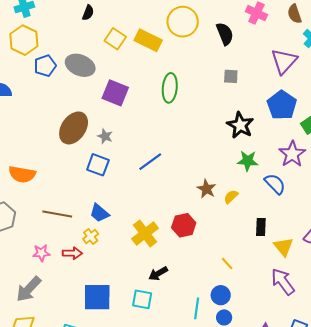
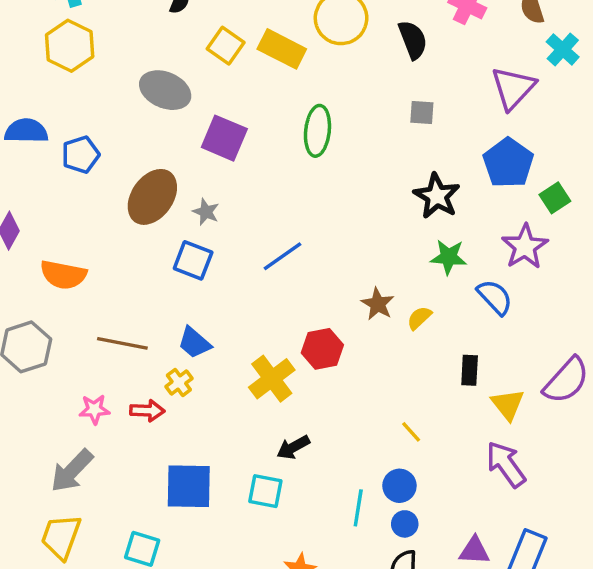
blue pentagon: (45, 66) -> (81, 155), moved
red hexagon: (184, 225) -> (322, 349), moved

